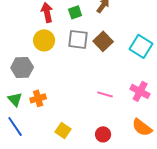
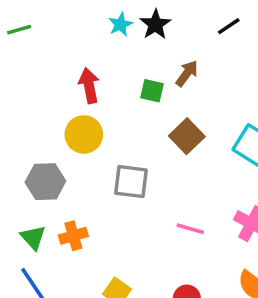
green square: (75, 12) -> (152, 91), moved, turned 32
gray square: (78, 39) -> (131, 182), moved

